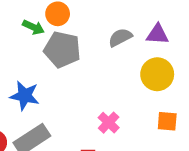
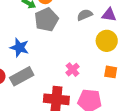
gray pentagon: (62, 50) -> (46, 20), turned 30

